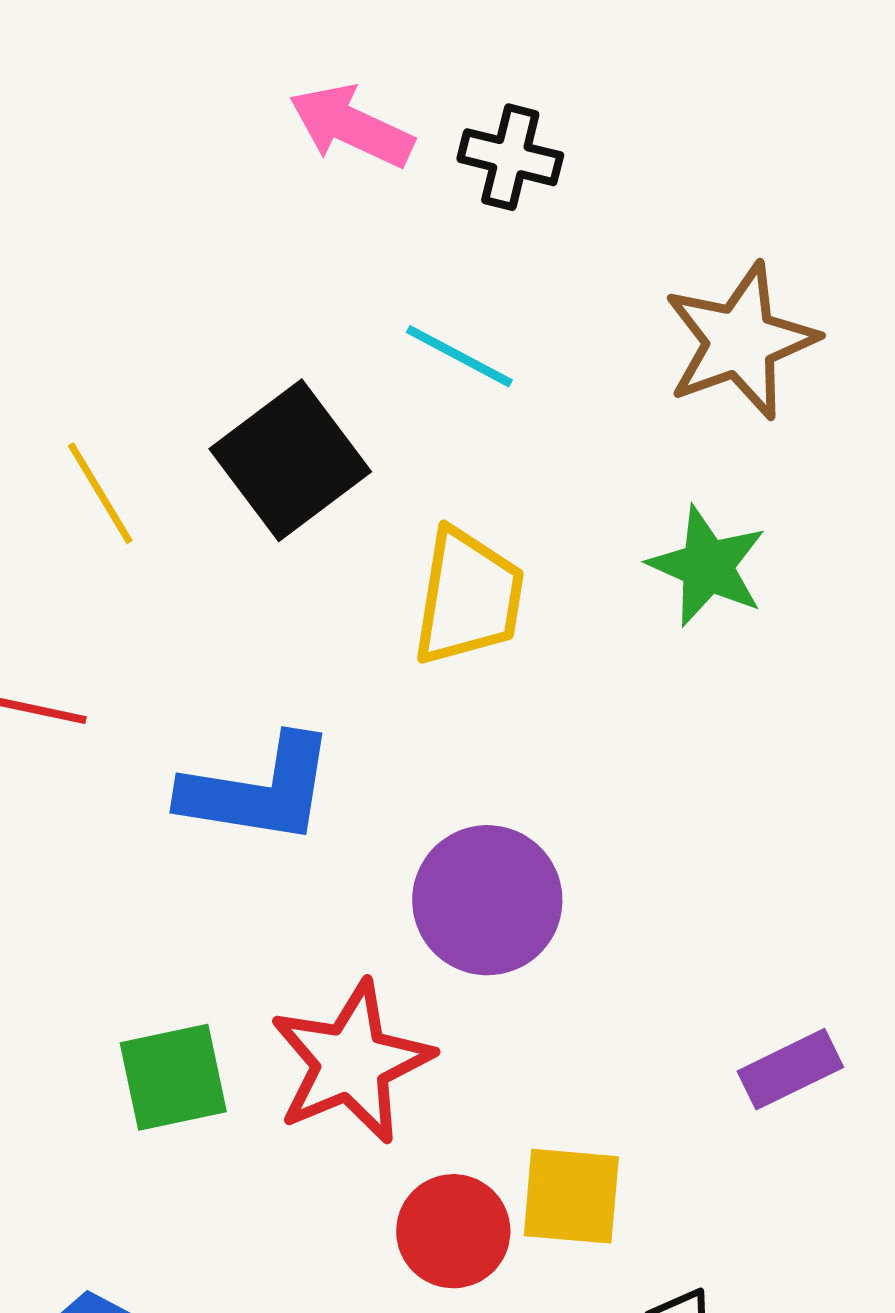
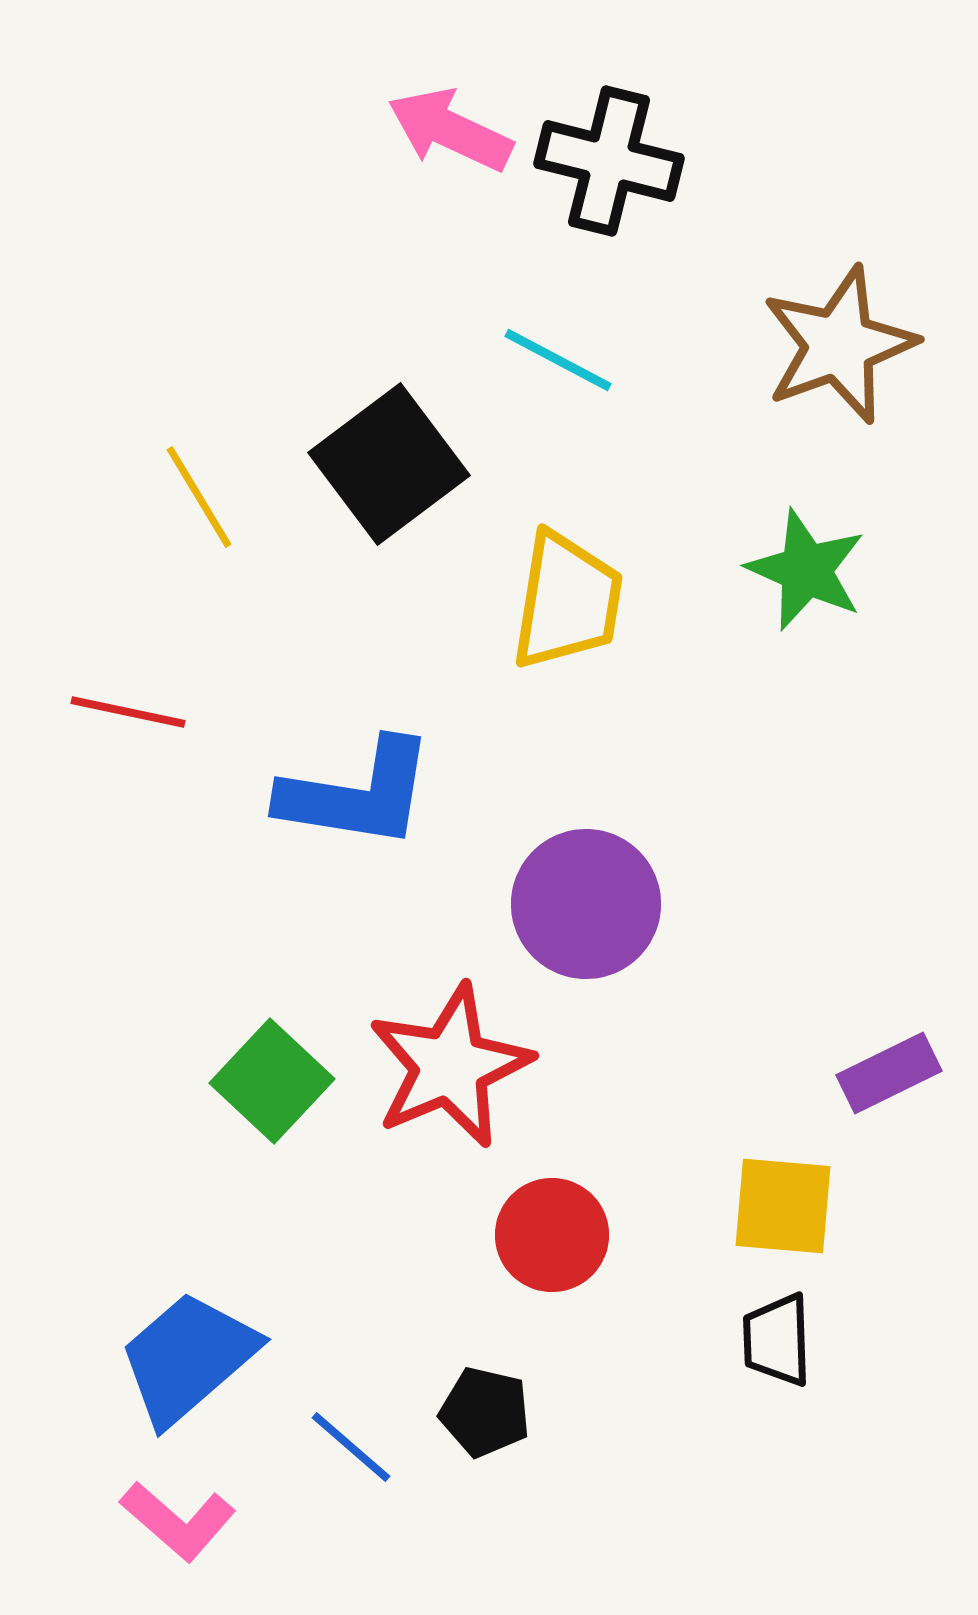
black cross: (510, 157) -> (609, 161), size x1.4
green square: (173, 1077) -> (272, 1081), turned -35
yellow square: (571, 1196) -> (783, 1206), moved

